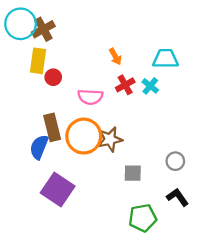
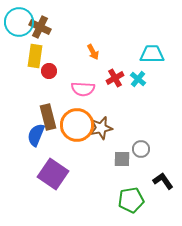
brown cross: (43, 29) -> (40, 27), turned -35
orange arrow: (115, 56) -> (93, 52), moved
gray circle: (175, 161) -> (141, 149), moved

